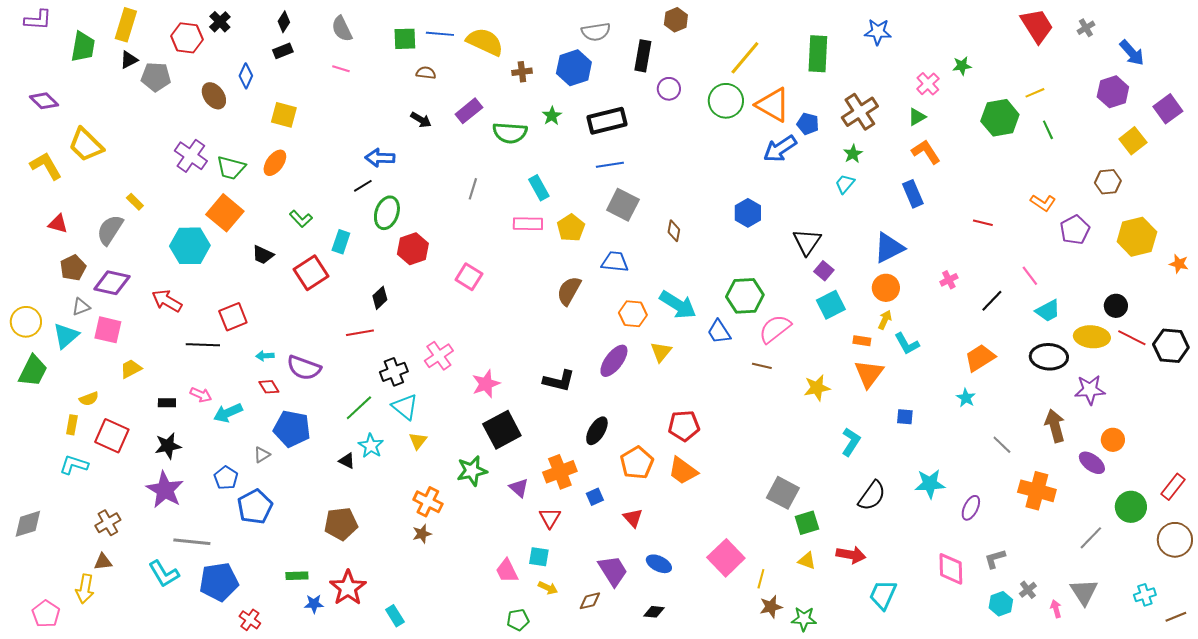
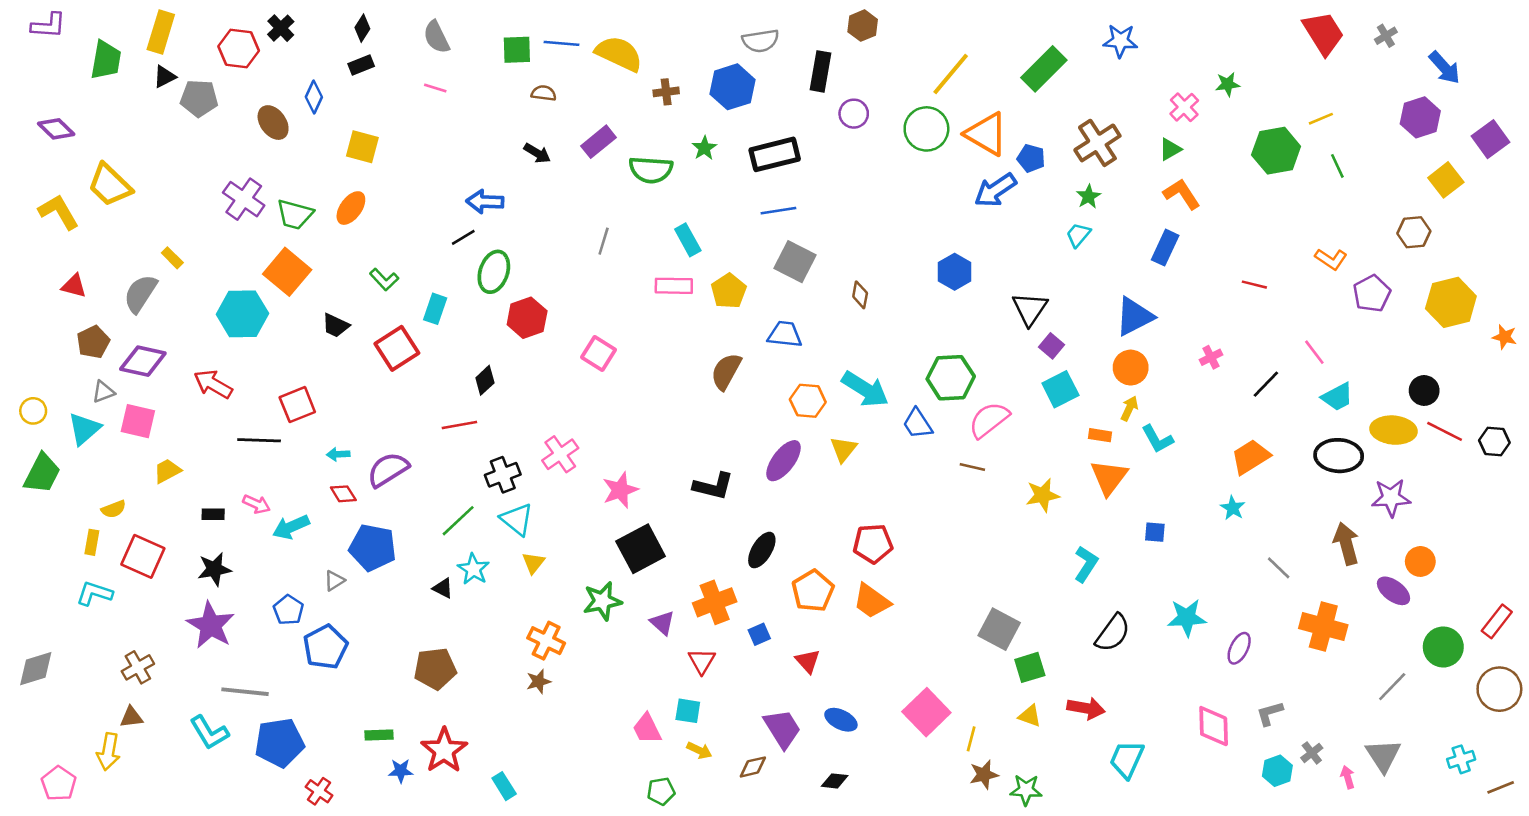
green rectangle: (818, 54) -> (1044, 69), turned 42
blue rectangle: (913, 194) -> (1165, 248), turned 48
yellow circle: (26, 322) -> (33, 411), size x0.7
black hexagon: (1171, 346) -> (1494, 442), size x0.7
purple semicircle: (304, 368) -> (388, 470), turned 128

